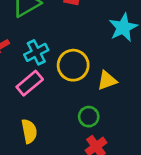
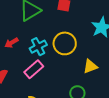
yellow circle: (73, 65) -> (65, 43), moved

